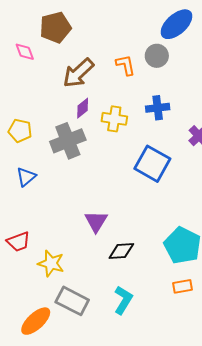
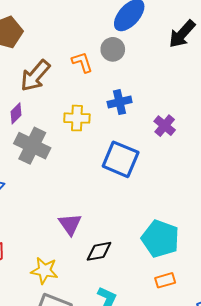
purple diamond: (83, 108) -> (16, 113), moved
gray cross: (68, 141) -> (32, 146), turned -36
yellow star: (51, 263) -> (44, 271), moved

